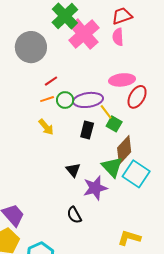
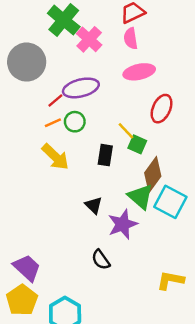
pink cross: (84, 34) -> (89, 39), size x0.7
pink ellipse: (122, 80) -> (139, 72), moved
purple ellipse: (88, 100) -> (81, 88), moved
yellow arrow: (46, 127) -> (55, 157), size x1.4

